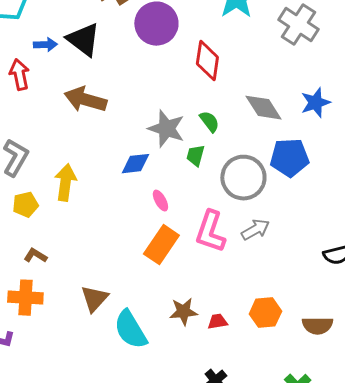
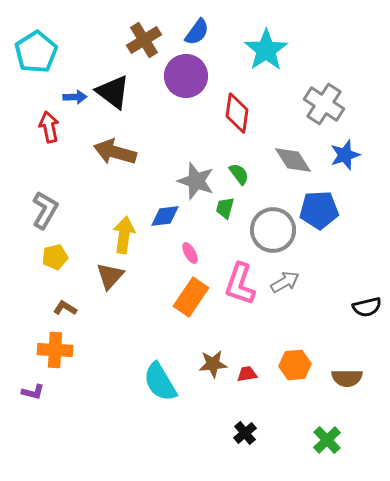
gray cross: (298, 25) -> (324, 104), moved
yellow arrow: (65, 183) -> (124, 235), moved
brown triangle: (94, 299) -> (110, 276), moved

